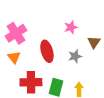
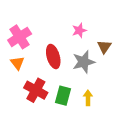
gray star: (75, 56) -> (84, 62), size x1.5
red cross: (31, 82) -> (36, 90), turned 30

